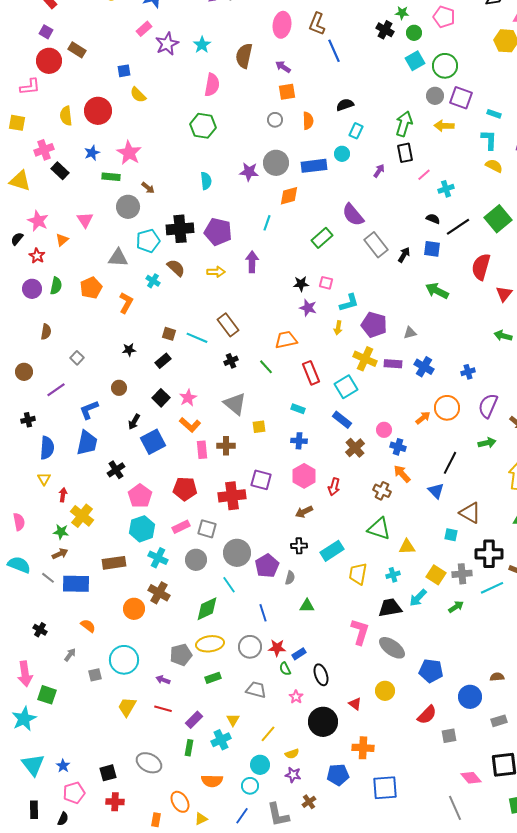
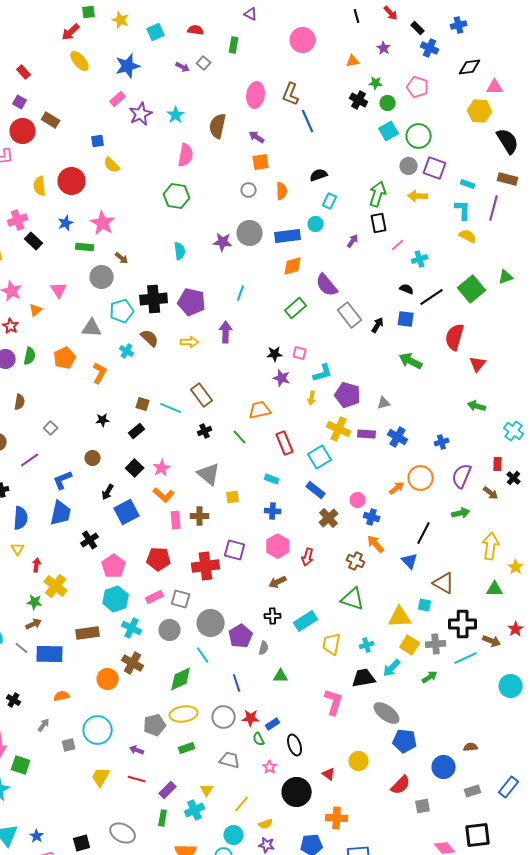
orange diamond: (289, 196) -> (293, 266), moved
yellow triangle: (407, 547) -> (400, 617), moved, size x1.4
orange semicircle: (88, 626) -> (62, 696), turned -49
gray ellipse: (392, 648) -> (387, 713), moved

